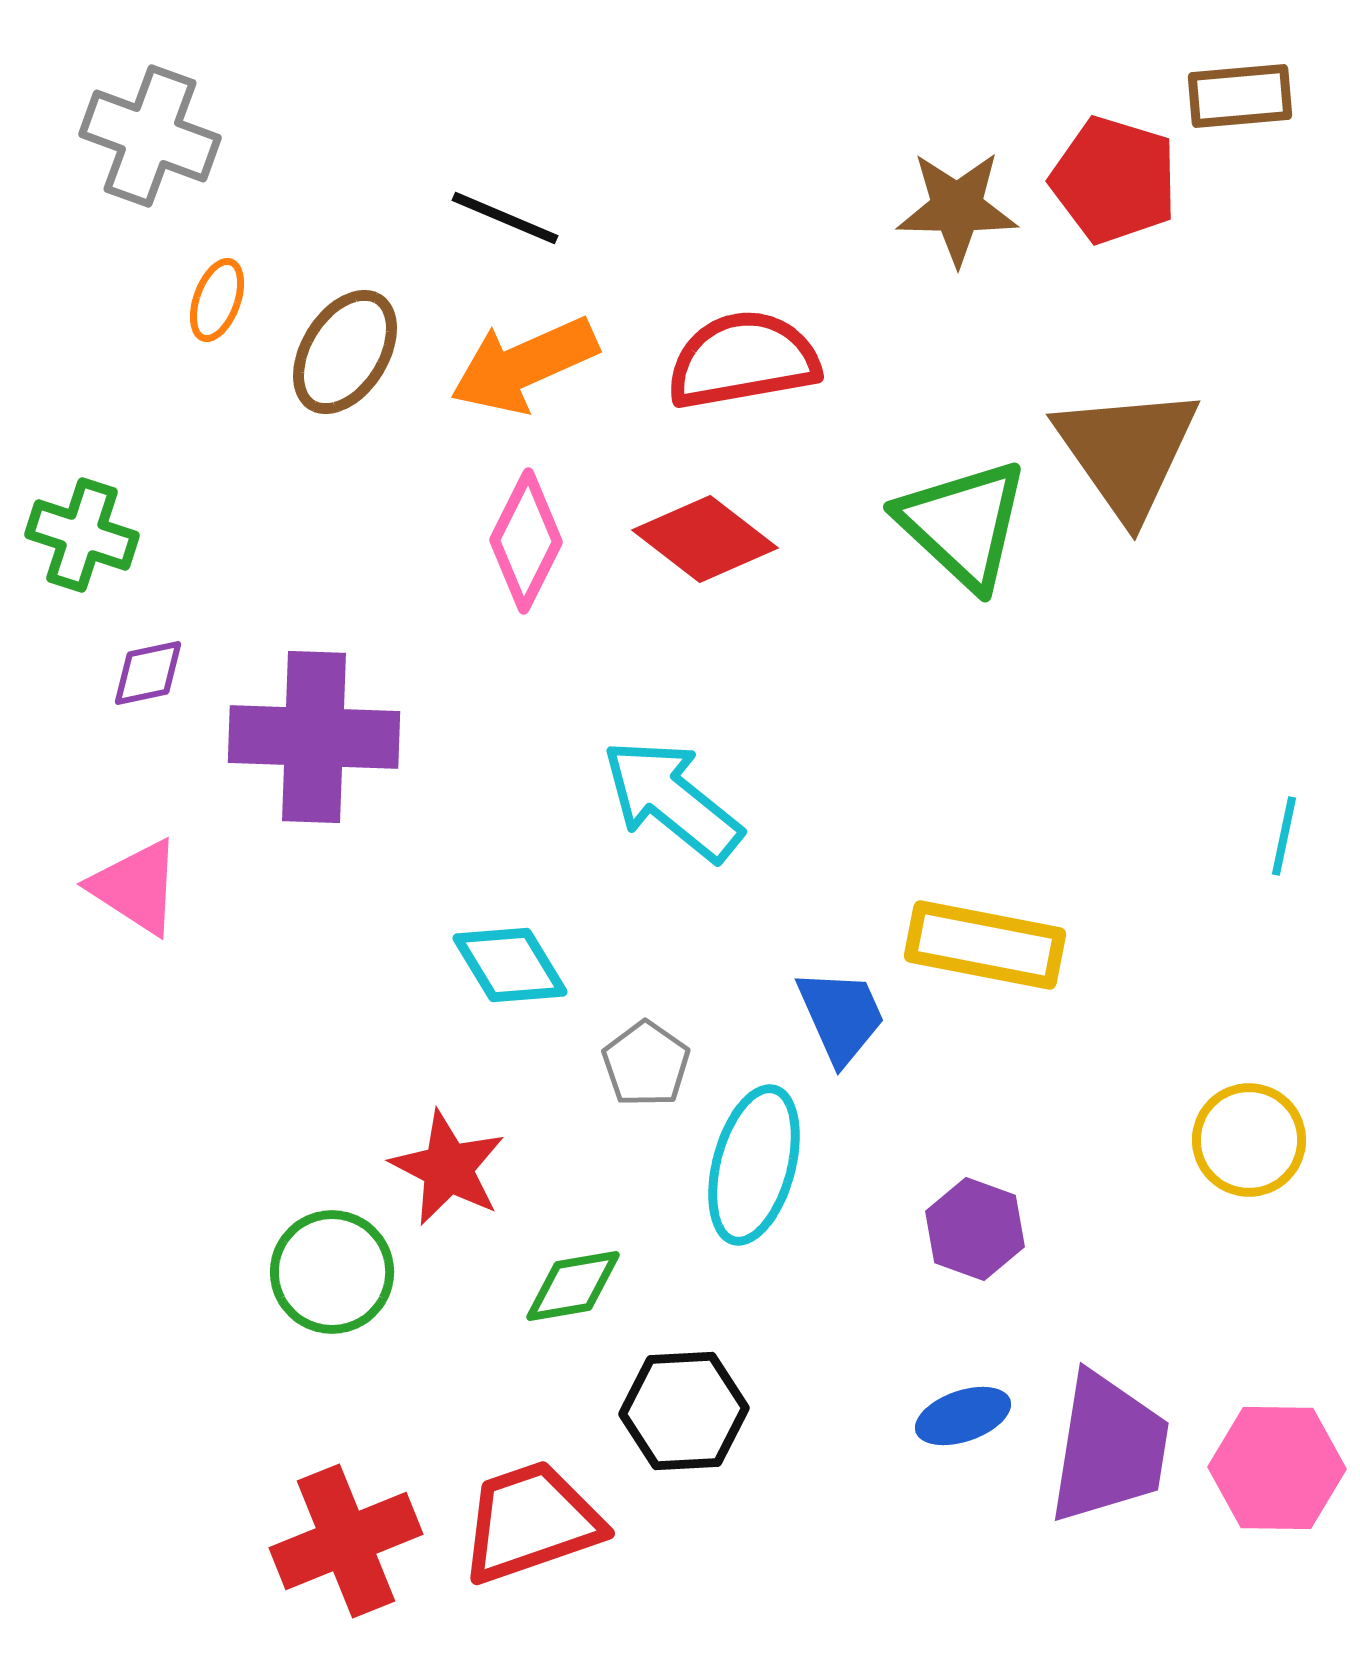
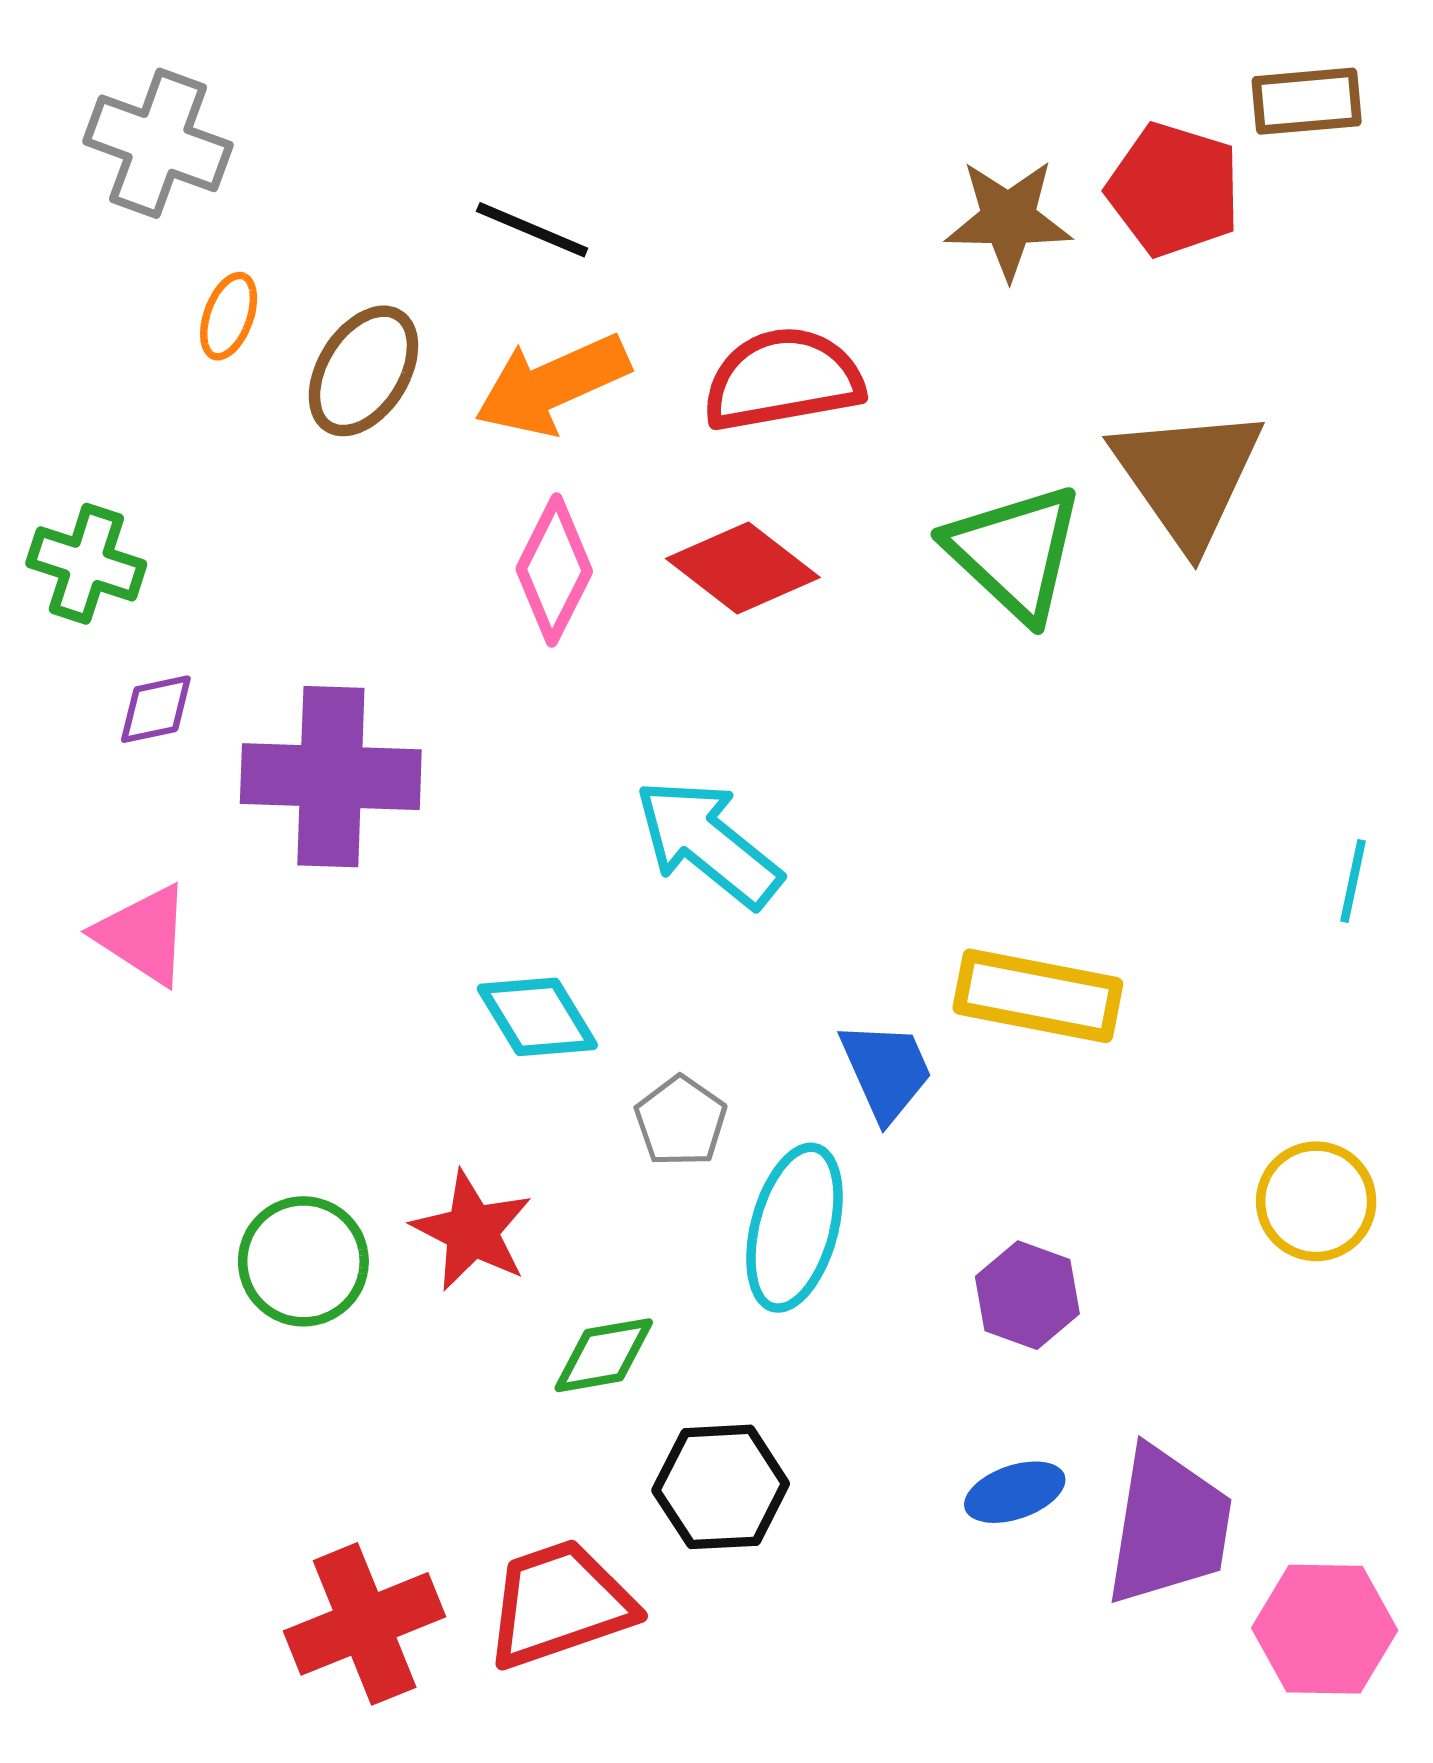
green circle: (332, 1272) -> (303, 1261), moved
pink hexagon: (1277, 1468) -> (1325, 1629), moved

